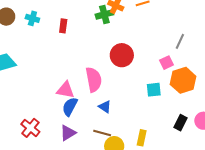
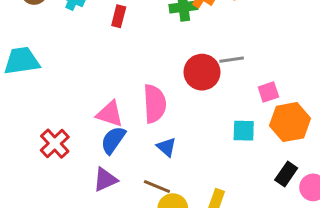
gray line: (180, 41) -> (232, 60), moved, turned 49
black rectangle: (181, 123) -> (286, 174), moved
red cross: (30, 128) -> (55, 144), moved

